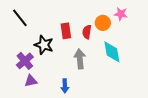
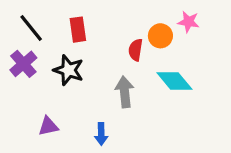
red rectangle: (66, 31) -> (78, 30), moved
cyan diamond: (112, 52) -> (174, 81), turned -30
purple cross: (25, 61) -> (23, 64), moved

